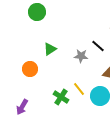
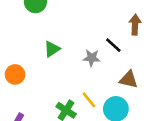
orange circle: (30, 69) -> (15, 74), moved

